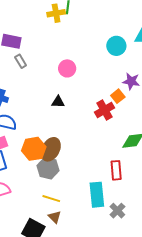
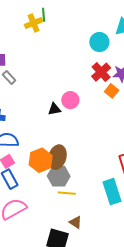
pink circle: (67, 68) -> (70, 100), moved
red cross: (105, 110) -> (101, 72), moved
yellow line: (51, 199) -> (67, 193), moved

